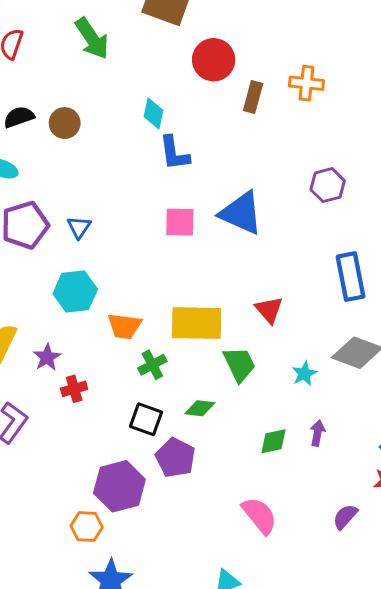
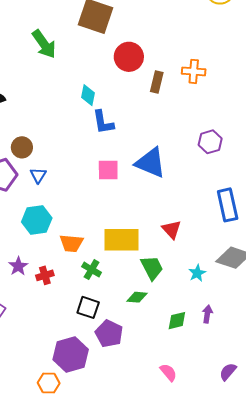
brown circle: (65, 123) -> (22, 147), moved
green cross: (152, 365) -> (92, 270), turned -30
red cross: (74, 389) -> (45, 275), moved
green diamond: (200, 408) -> (137, 297), moved
pink semicircle: (259, 516) -> (168, 372), size x0.7

